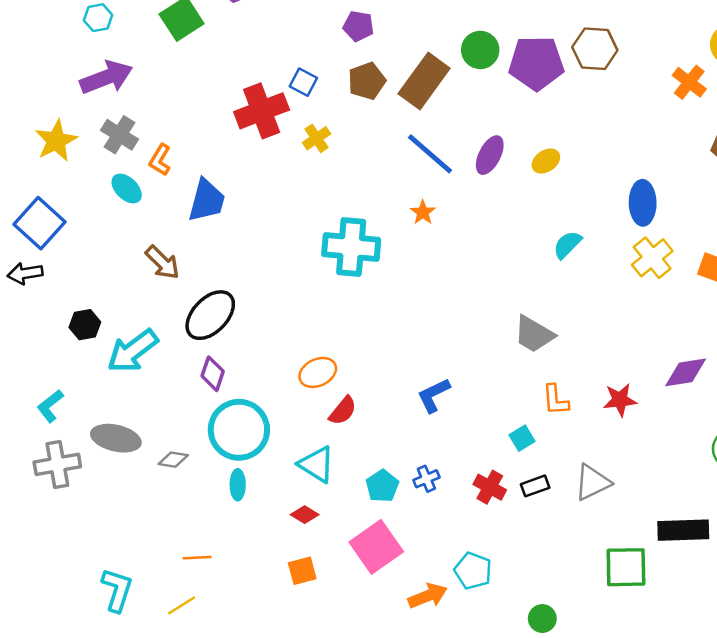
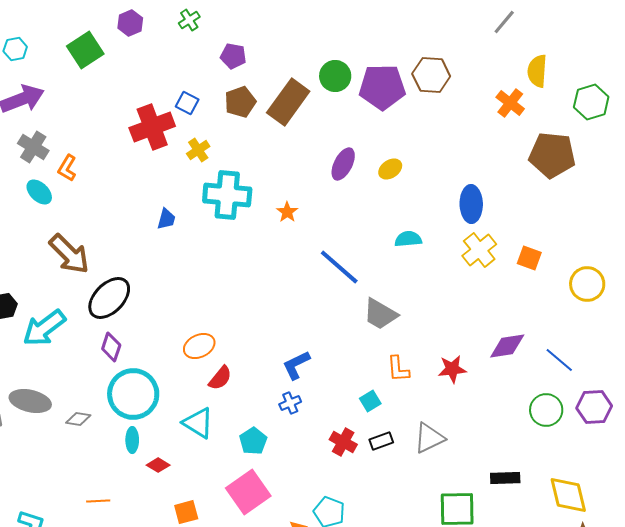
blue line: (430, 154) -> (339, 267), moved
blue trapezoid: (207, 200) -> (166, 219), moved, size x0.6
cyan semicircle: (567, 245) -> (408, 239), turned 40
cyan cross: (351, 247) -> (227, 195), moved
brown arrow: (162, 263) -> (69, 254), size x1.4
blue cross: (426, 479) -> (290, 403), moved
red diamond: (305, 515) -> (158, 465), moved
black rectangle: (683, 530) -> (505, 478), size x0.7

